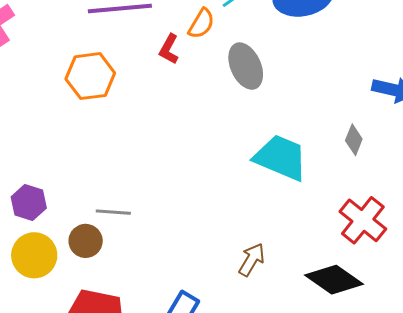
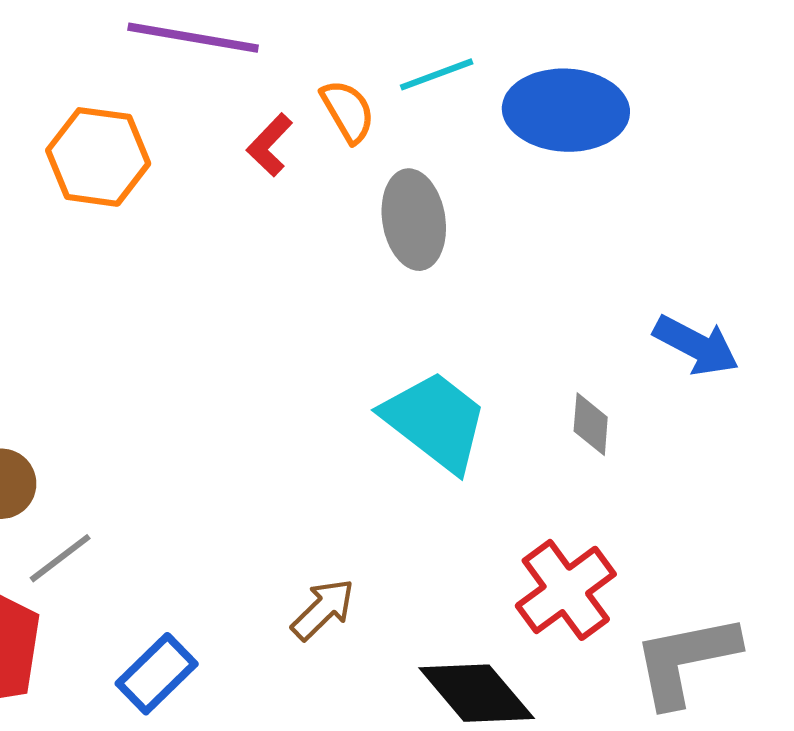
orange semicircle: (201, 24) -> (348, 111), turned -76
gray diamond: (354, 140) -> (591, 424), turned -32
gray line: (113, 212) -> (60, 558), moved, turned -56

